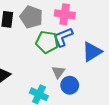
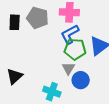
green pentagon: (47, 42) -> (75, 49), moved

